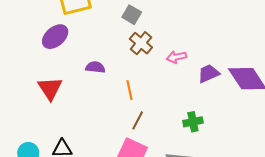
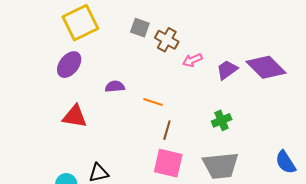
brown cross: (141, 43) -> (167, 40), moved
red triangle: (50, 88) -> (75, 116), turned -36
orange line: (130, 90) -> (153, 102), turned -48

